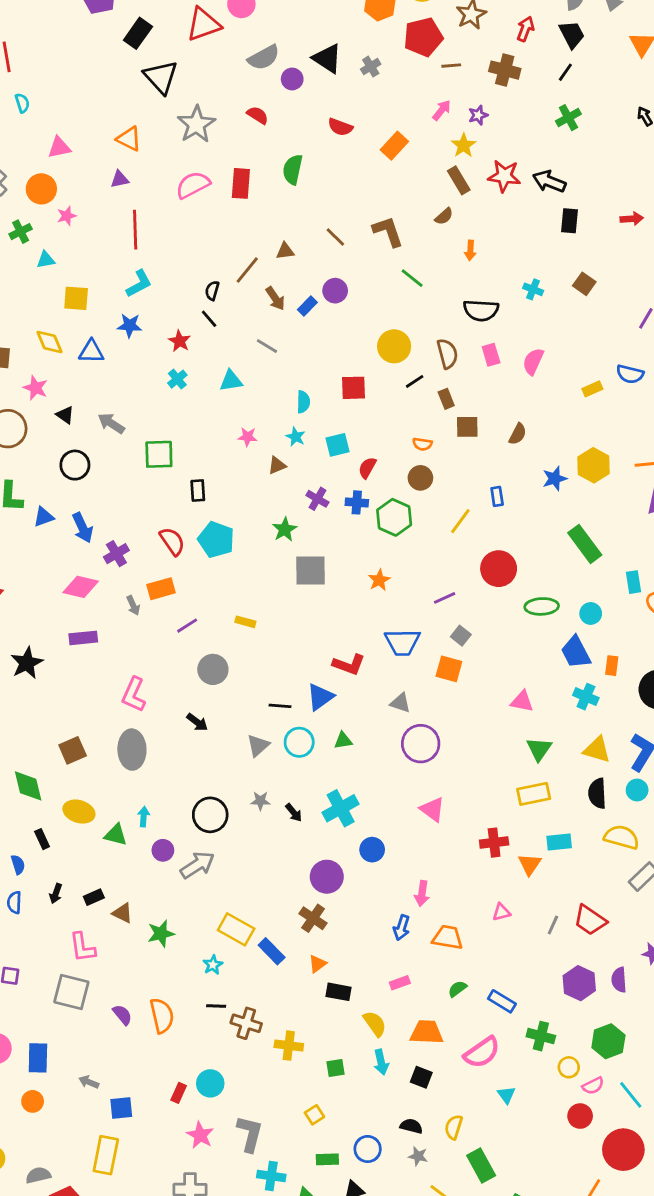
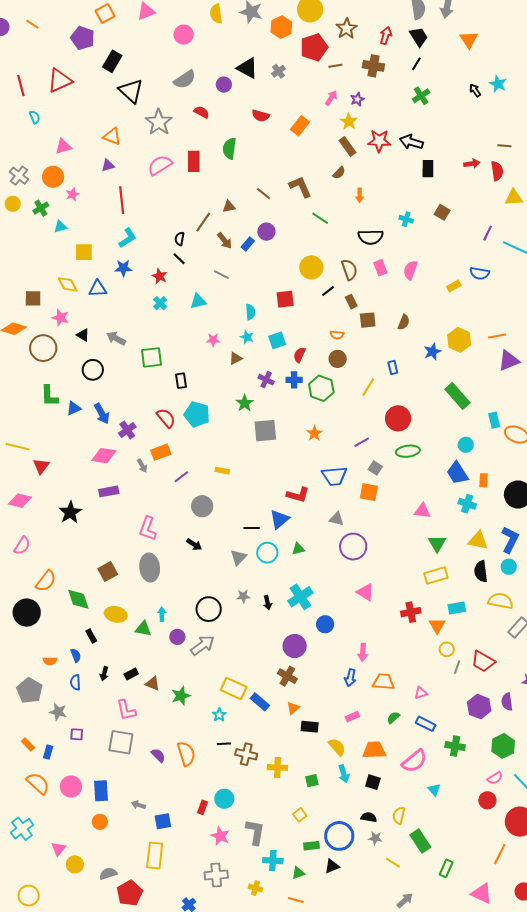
red triangle: (203, 24) -> (60, 81), moved
gray semicircle: (264, 58) -> (185, 80), moved
green ellipse: (542, 606) -> (408, 451), moved
black arrow: (294, 813) -> (268, 603), turned 32
pink triangle: (501, 912) -> (421, 693), moved
yellow circle: (569, 1067) -> (447, 649), moved
blue circle: (368, 1149) -> (339, 836), size x1.5

